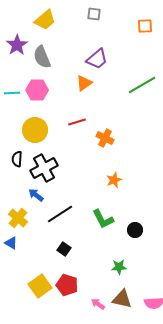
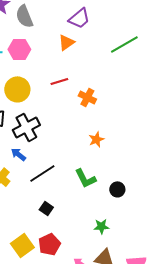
red pentagon: (67, 285) -> (49, 244), turned 30

